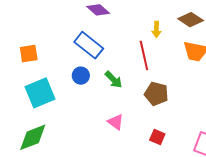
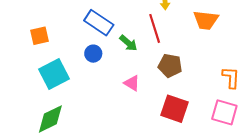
green arrow: (114, 80) -> (128, 43), moved
pink triangle: (116, 122) -> (132, 83), moved
red square: (157, 137) -> (174, 109), size x1.8

